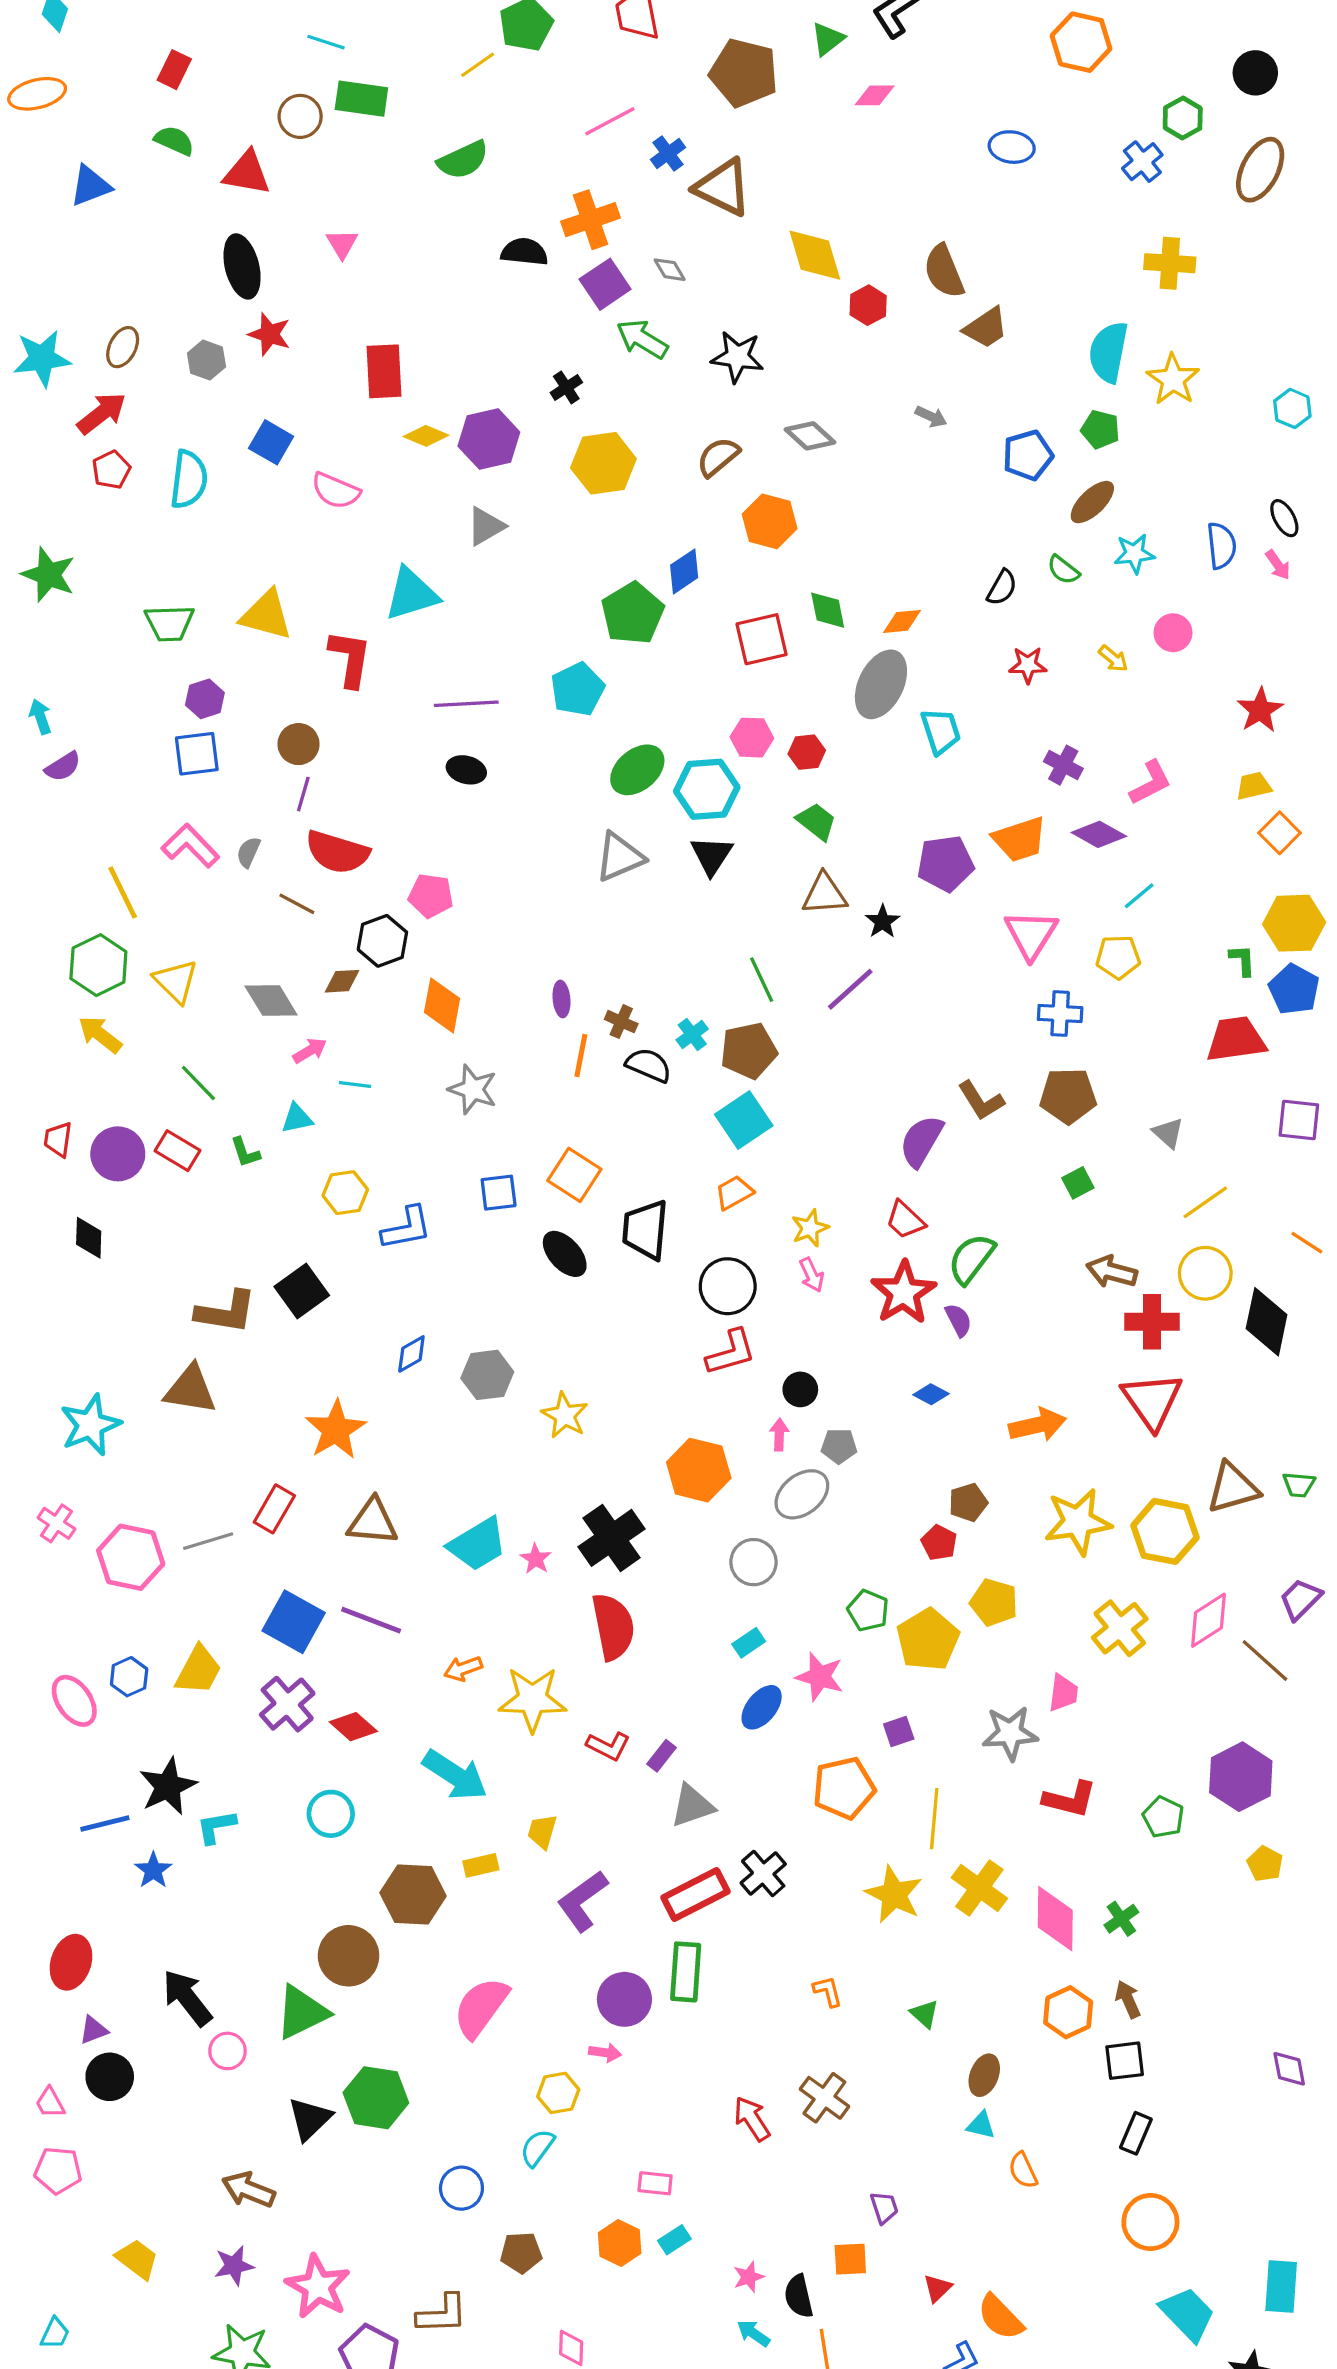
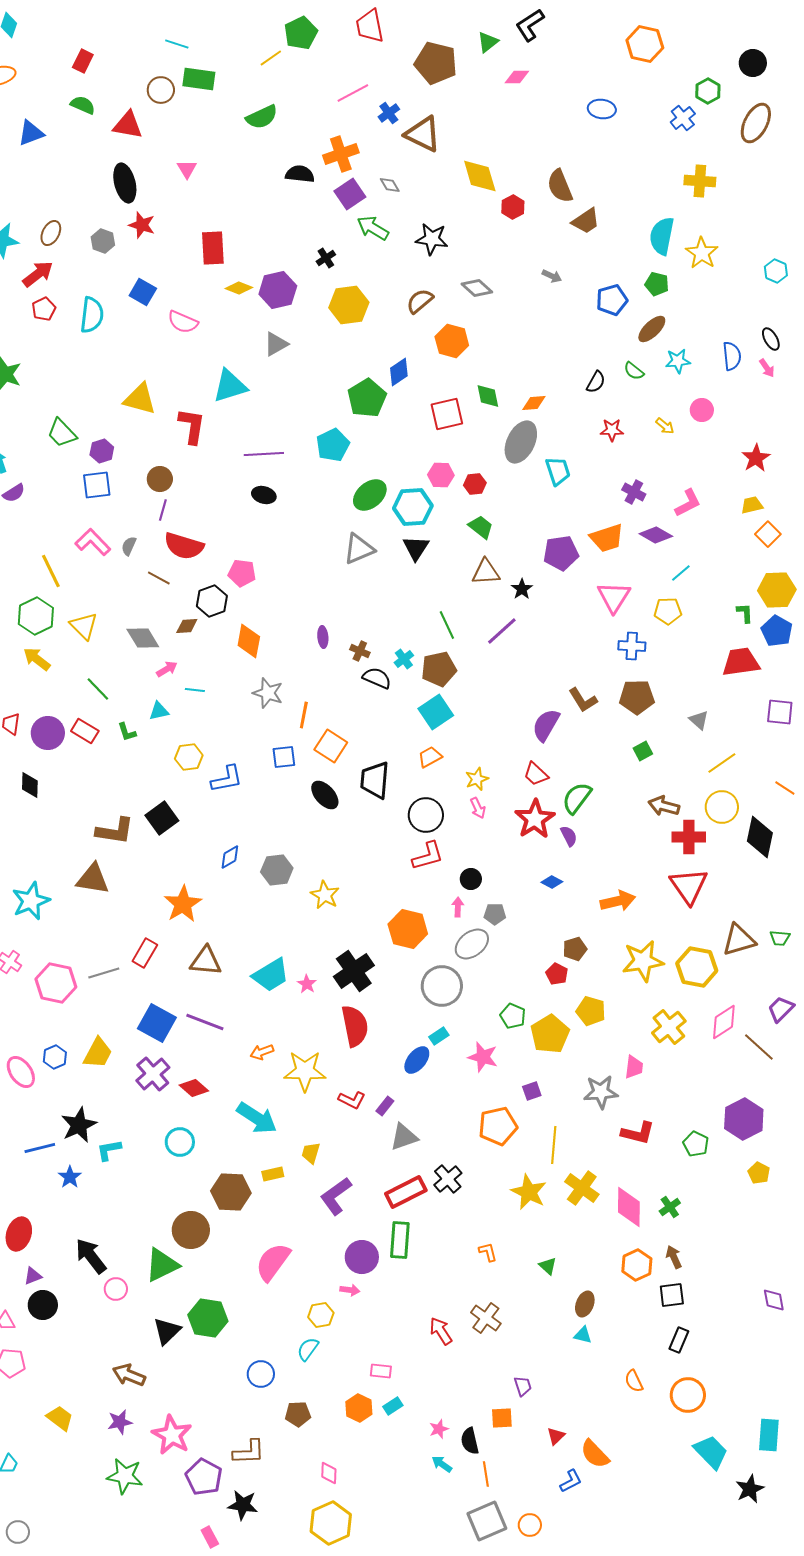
green trapezoid: (169, 623) -> (62, 433), moved, turned 48
orange line: (581, 1055) -> (304, 715), moved
gray circle: (753, 1562) -> (442, 986), size x1.4
blue ellipse: (762, 1707) -> (417, 1060), moved
orange semicircle: (1023, 2170) -> (634, 1381), moved

